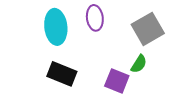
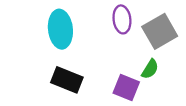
purple ellipse: (95, 18) -> (122, 19), moved

